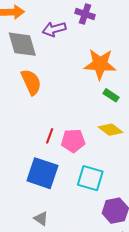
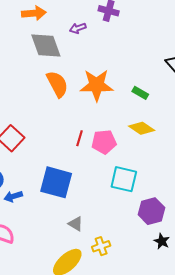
purple arrow: (54, 29) -> (78, 28), size x0.7
orange star: (100, 64) -> (97, 85), moved
blue square: (42, 173) -> (56, 182), moved

